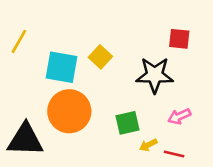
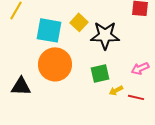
black star: (155, 75) -> (105, 35), moved
black triangle: (25, 140) -> (21, 86), size x0.7

